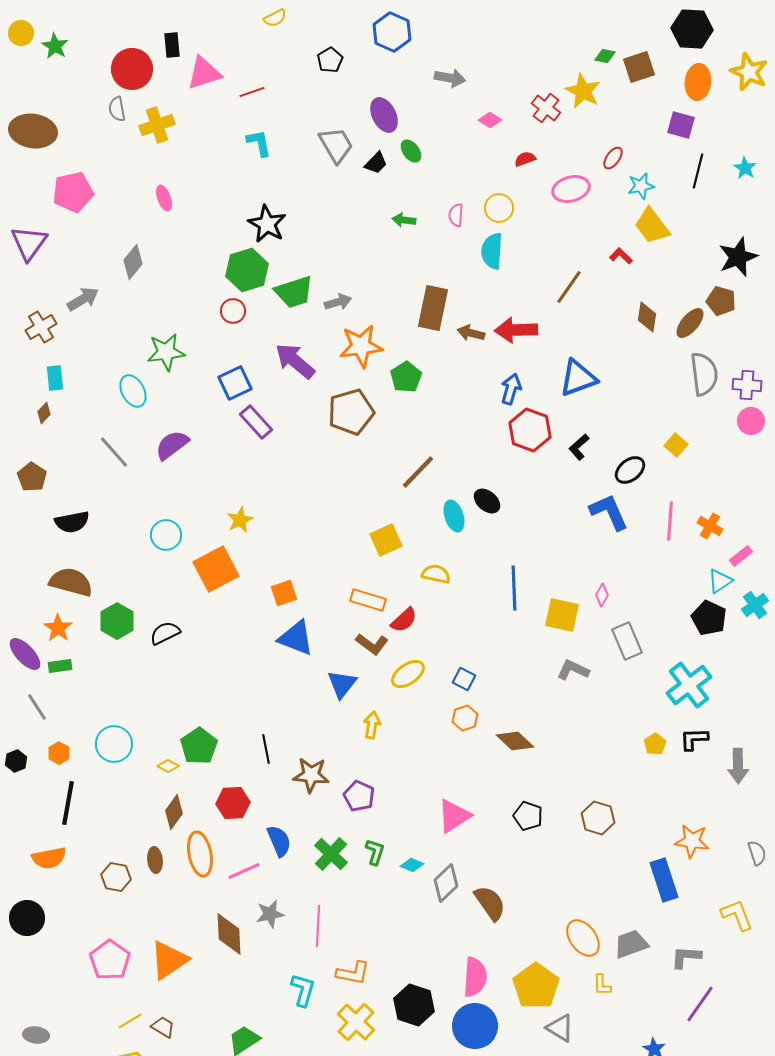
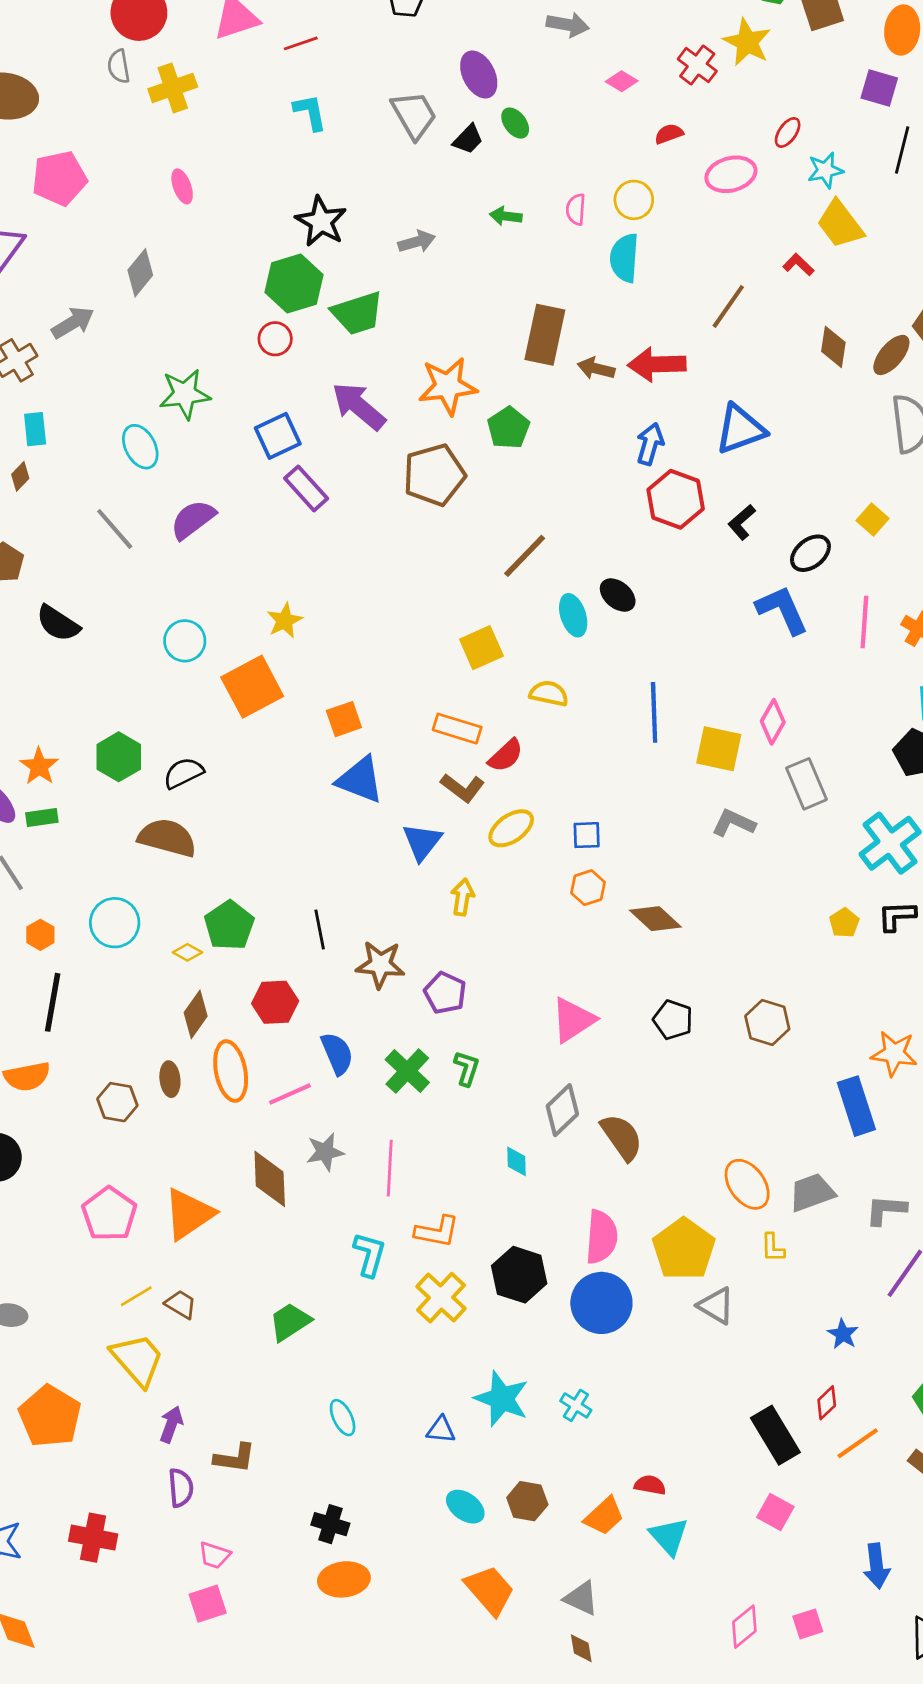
gray arrow: (338, 302) -> (417, 242), moved
black semicircle: (72, 522) -> (58, 623), turned 44
brown semicircle: (71, 582) -> (167, 838), moved
pink diamond: (602, 595) -> (773, 722), size x1.4
blue square: (464, 679) -> (587, 835), turned -30
cyan diamond: (412, 865) -> (517, 1161), moved, turned 65

